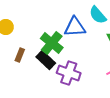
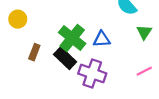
blue triangle: (75, 27) -> (102, 39), moved, size x0.7

